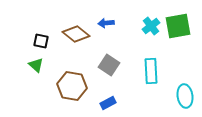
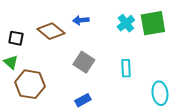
cyan rectangle: (151, 71) -> (126, 68), size x0.7
brown hexagon: (72, 86) -> (30, 84), moved

